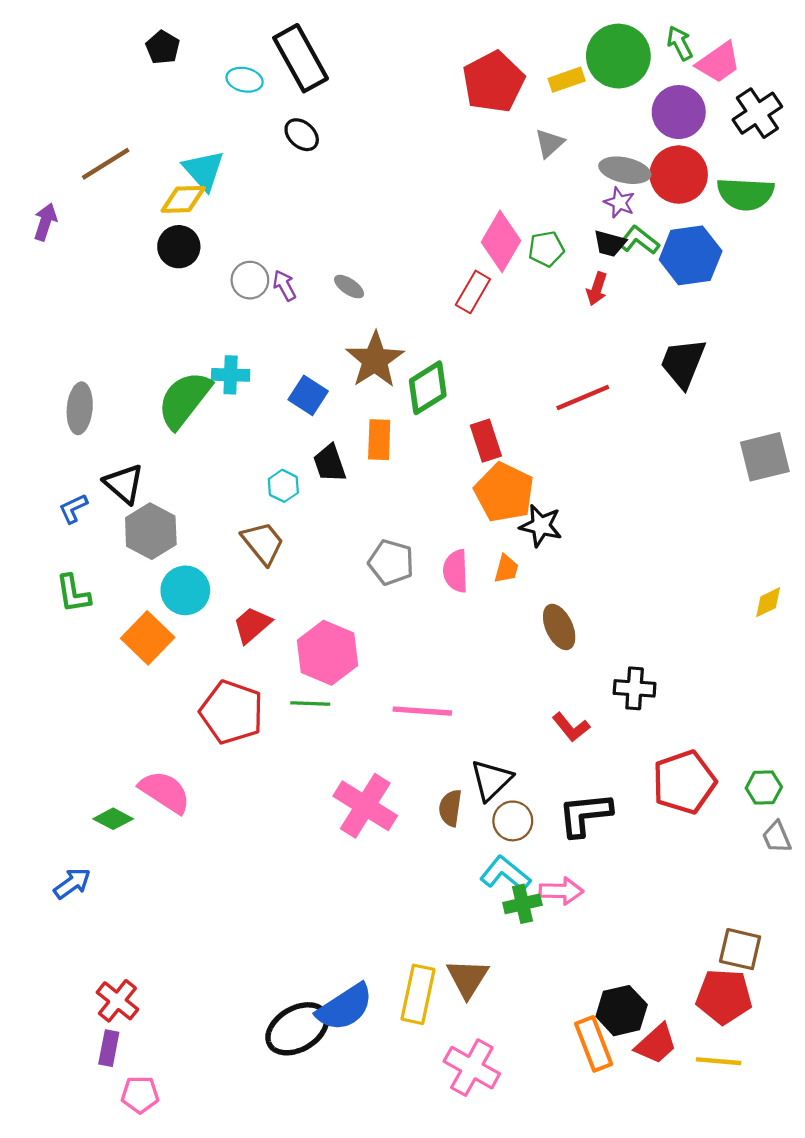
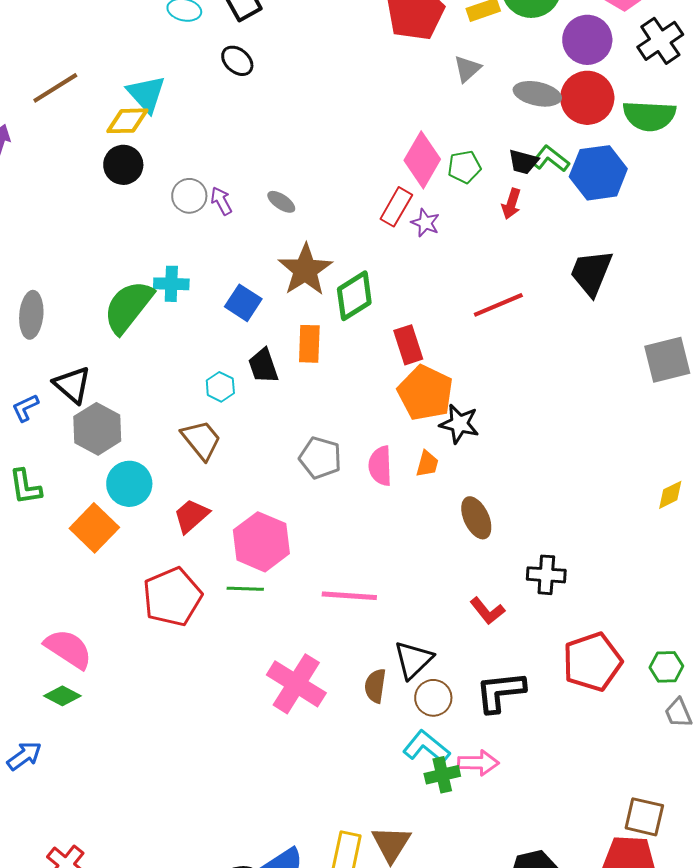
purple star: (619, 203) -> (425, 223), moved
red pentagon: (232, 712) -> (172, 597), turned 30
pink semicircle: (165, 792) -> (68, 649), moved

